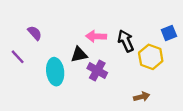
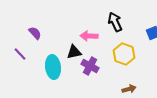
black arrow: (126, 41) -> (115, 22), moved
yellow hexagon: (151, 57) -> (124, 54), moved

